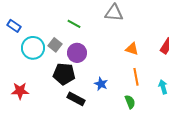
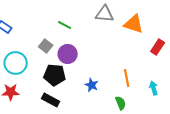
cyan circle: (33, 48) -> (16, 63), moved
orange triangle: (132, 49) -> (134, 24), moved, size x1.5
black rectangle: (76, 99) -> (51, 100), moved

